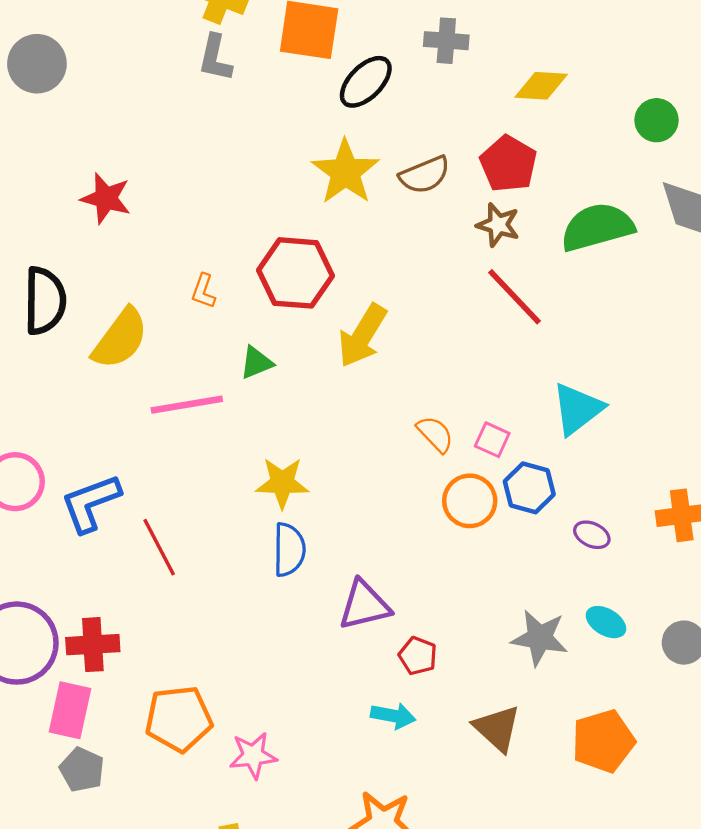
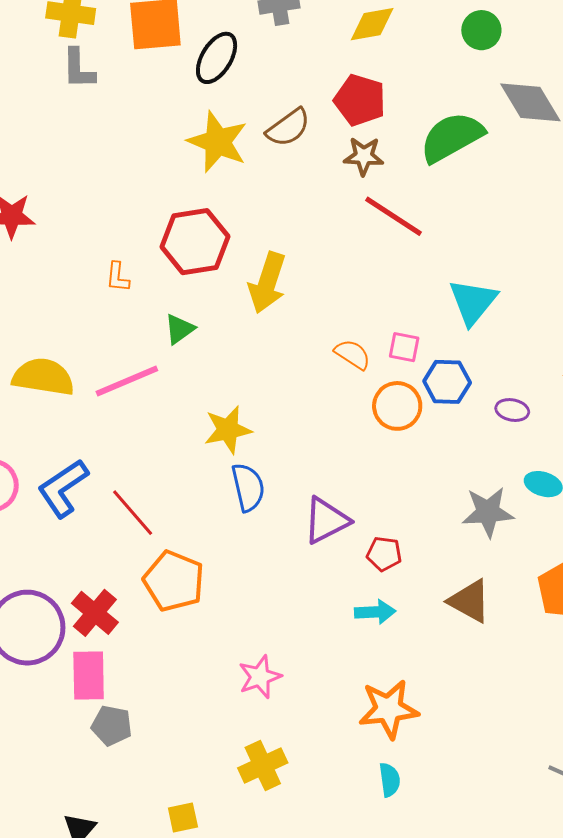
yellow semicircle: (120, 339) -> (43, 377), moved, turned -104
red cross: (93, 645) -> (95, 613), turned -33
orange pentagon: (179, 719) -> (174, 581), moved, turned -30

